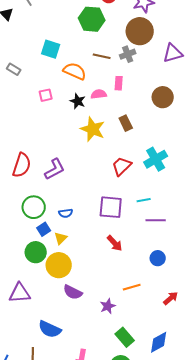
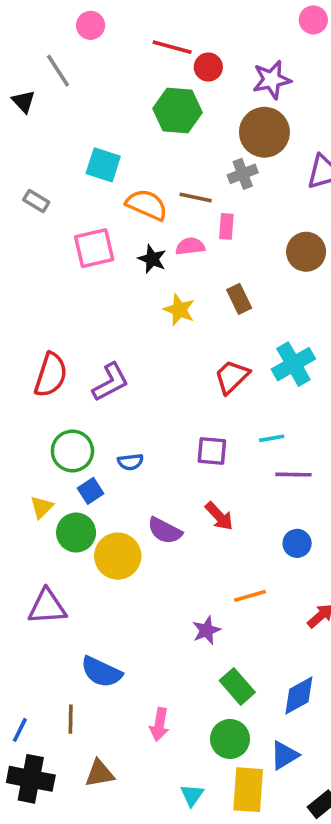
brown line: (102, 56) -> (196, 197), moved
pink square: (46, 95) -> (94, 248), size x1.6
yellow star: (93, 129) -> (179, 310), size x0.7
purple square: (111, 207) -> (212, 451), size x0.7
yellow triangle: (61, 238) -> (42, 507), moved
purple semicircle: (73, 292) -> (165, 531), moved

